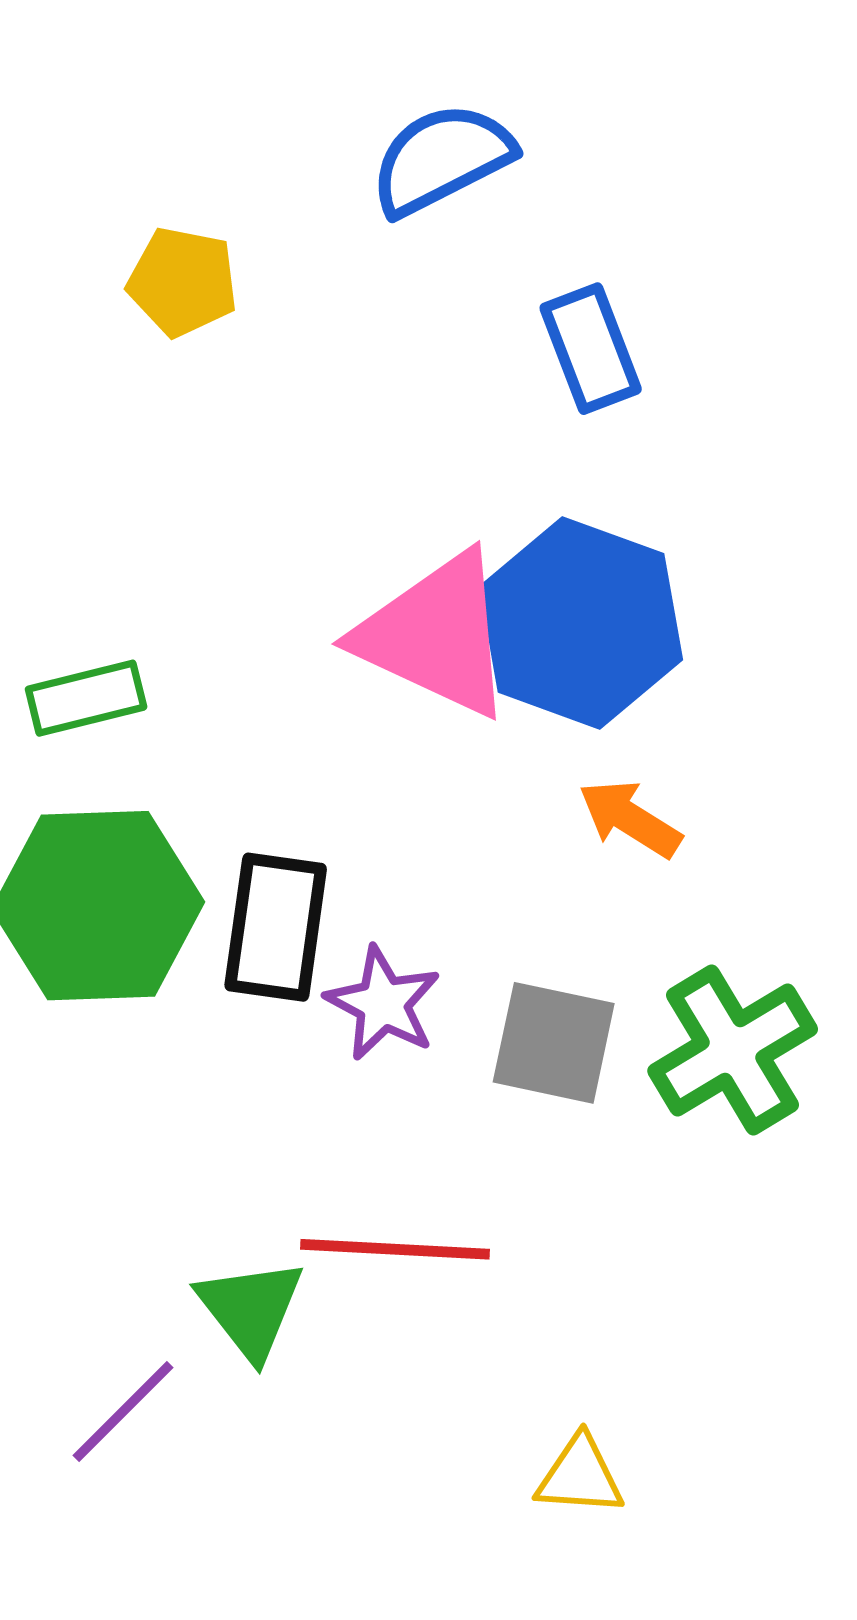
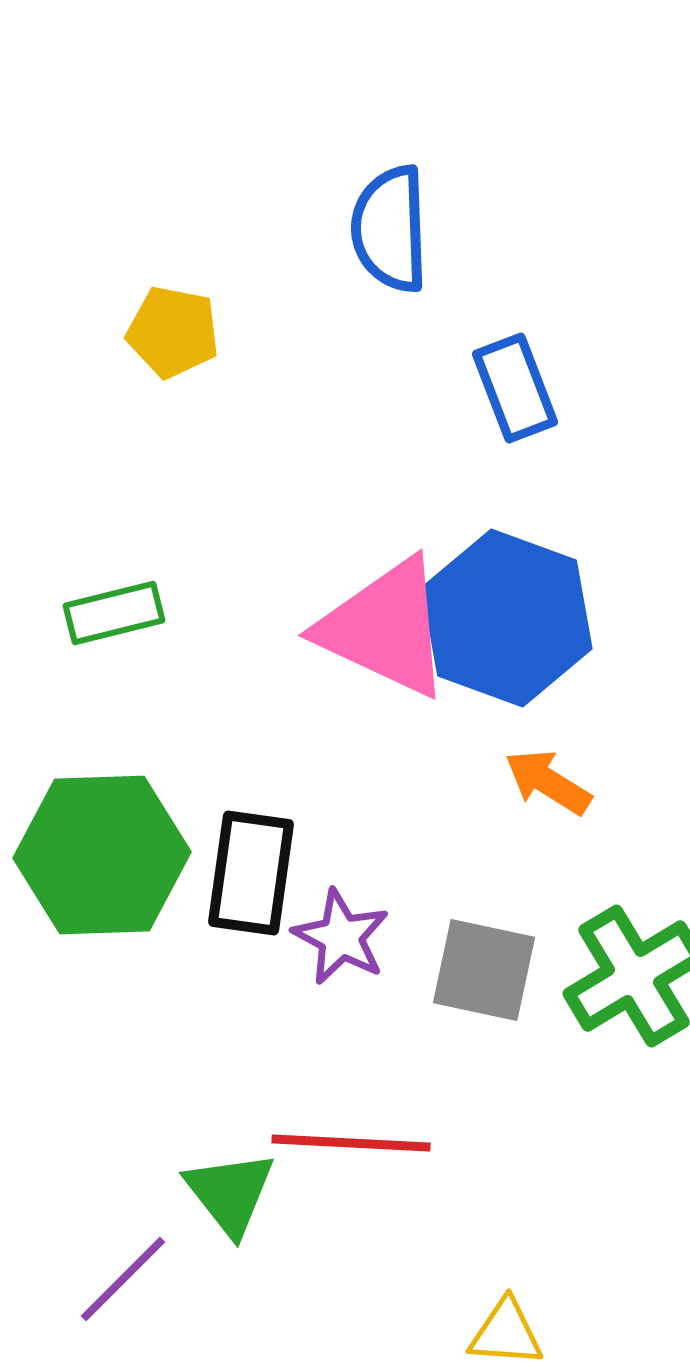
blue semicircle: (442, 159) -> (390, 229), turned -65
green rectangle: (86, 698) -> (114, 613), moved

